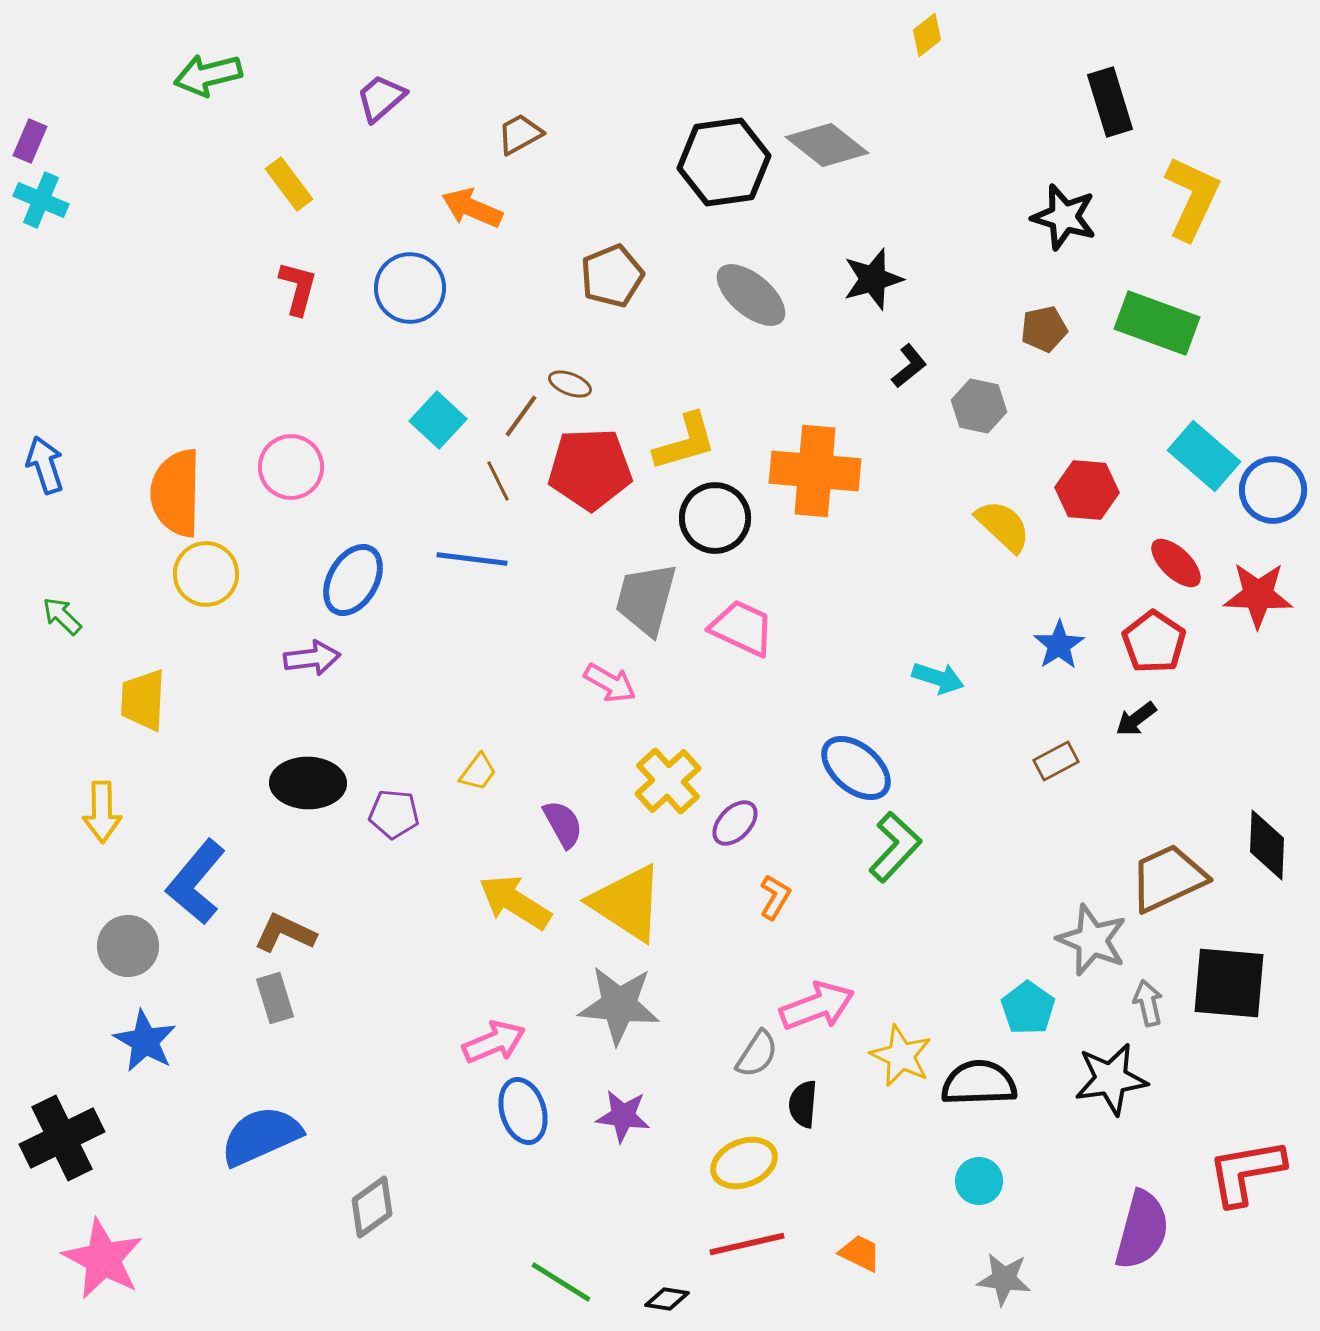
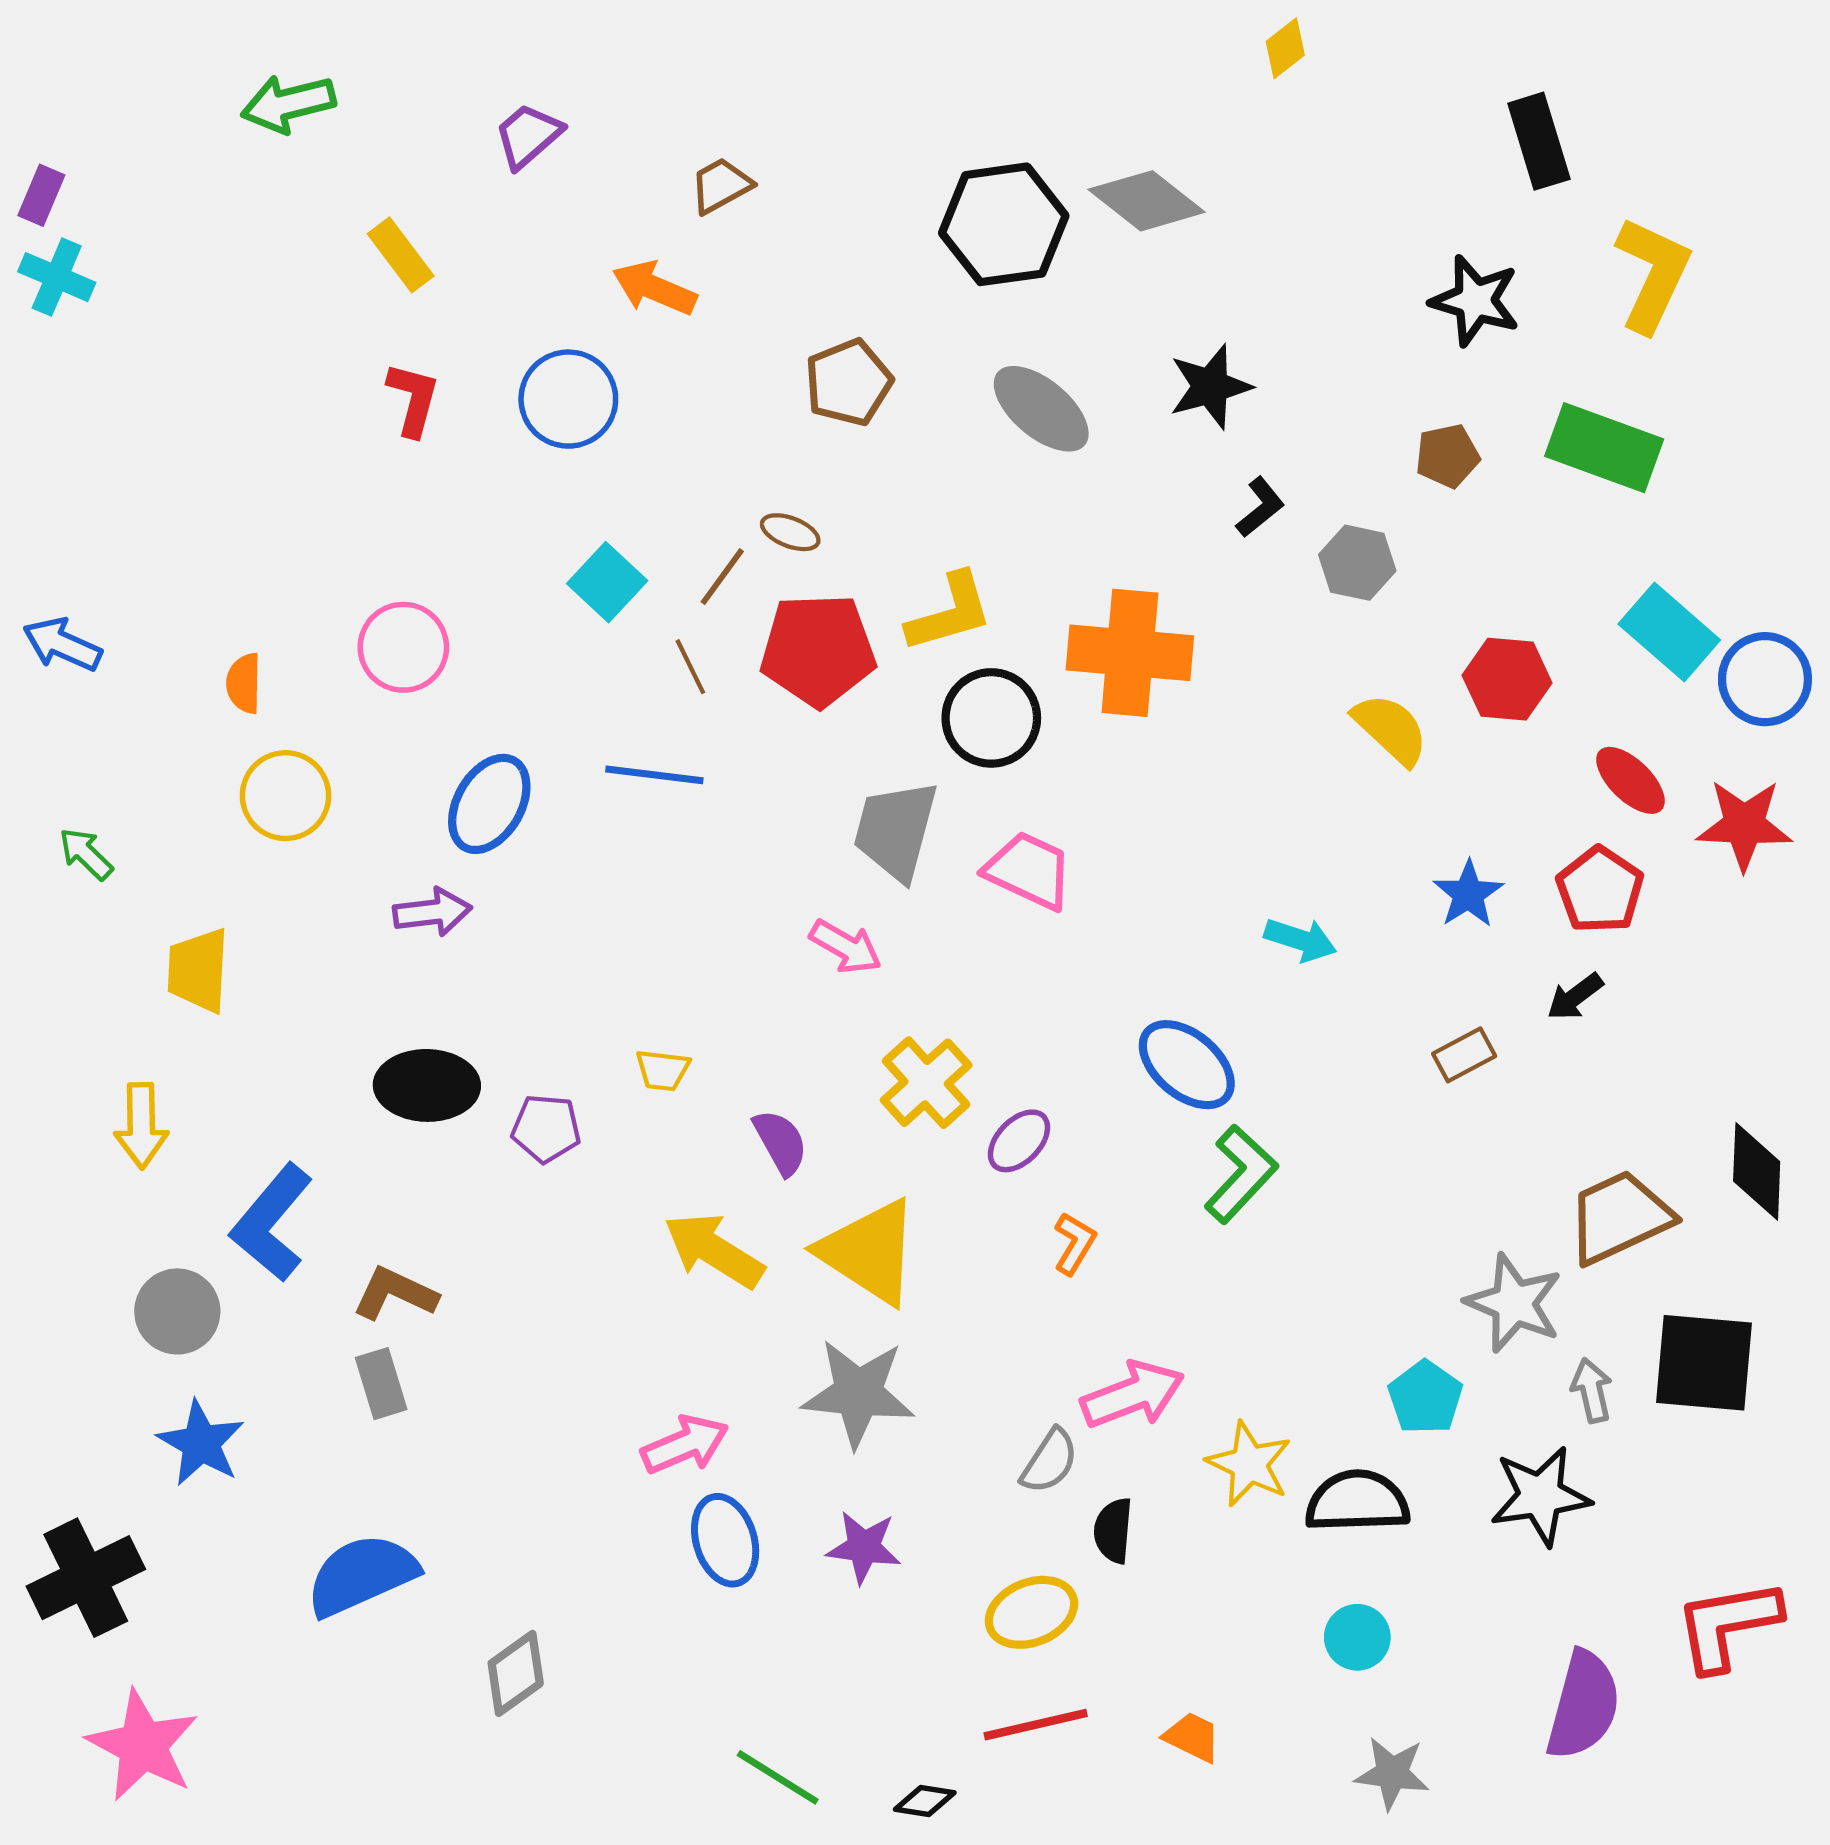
blue arrow: (45, 465) -> (62, 644), turned -48
orange semicircle: (176, 493) -> (244, 683), size x0.5
yellow trapezoid: (478, 772) -> (663, 1070), turned 60

